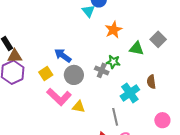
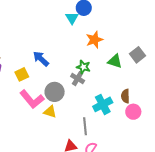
green star: (113, 62) -> (83, 67), moved
gray circle: (74, 75) -> (55, 92), moved
pink circle: (162, 120) -> (133, 112), moved

